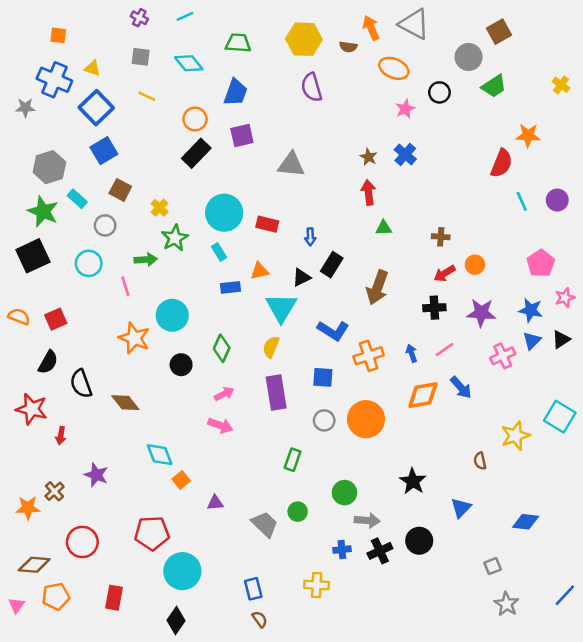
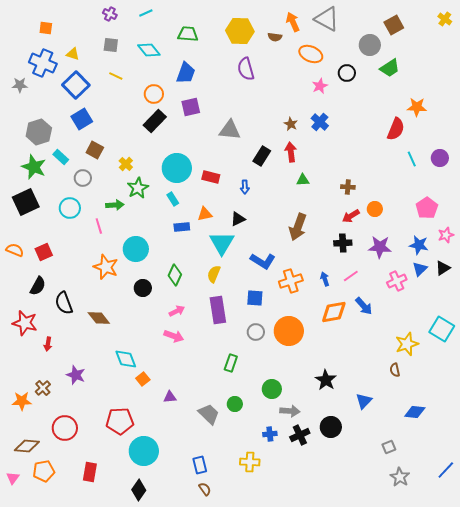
yellow cross: (561, 85) -> (445, 19), moved
black rectangle: (332, 265) -> (262, 156), moved
brown semicircle: (480, 461) -> (395, 370), moved

